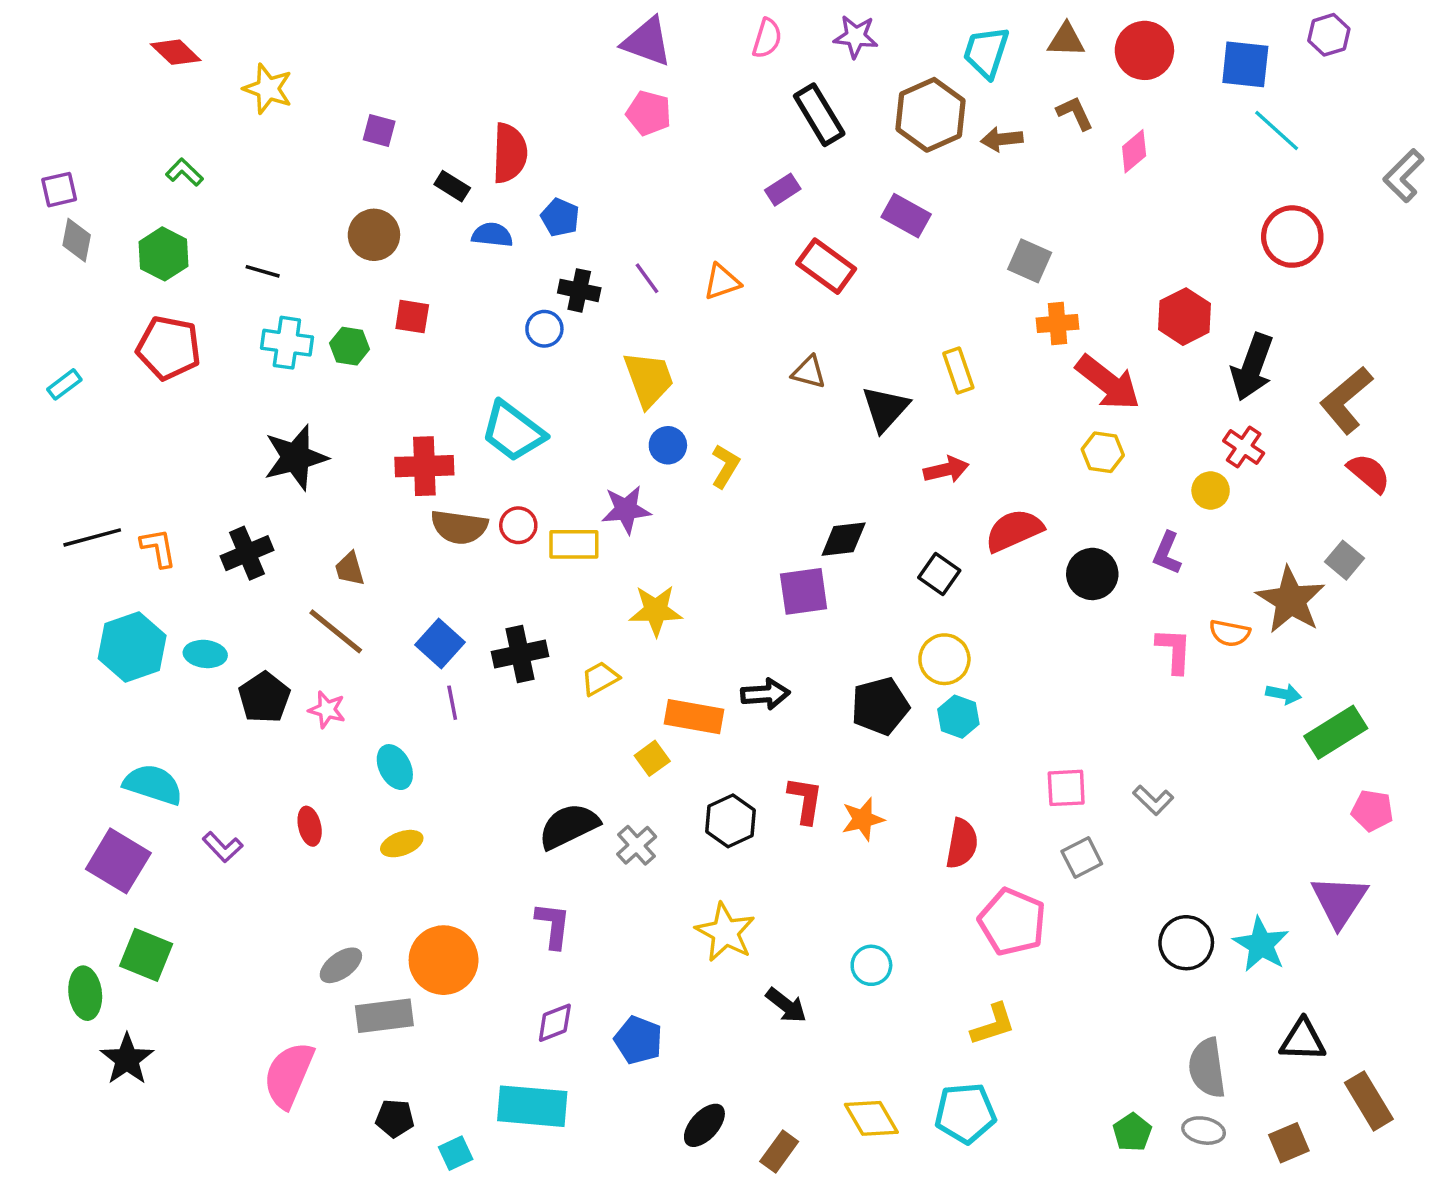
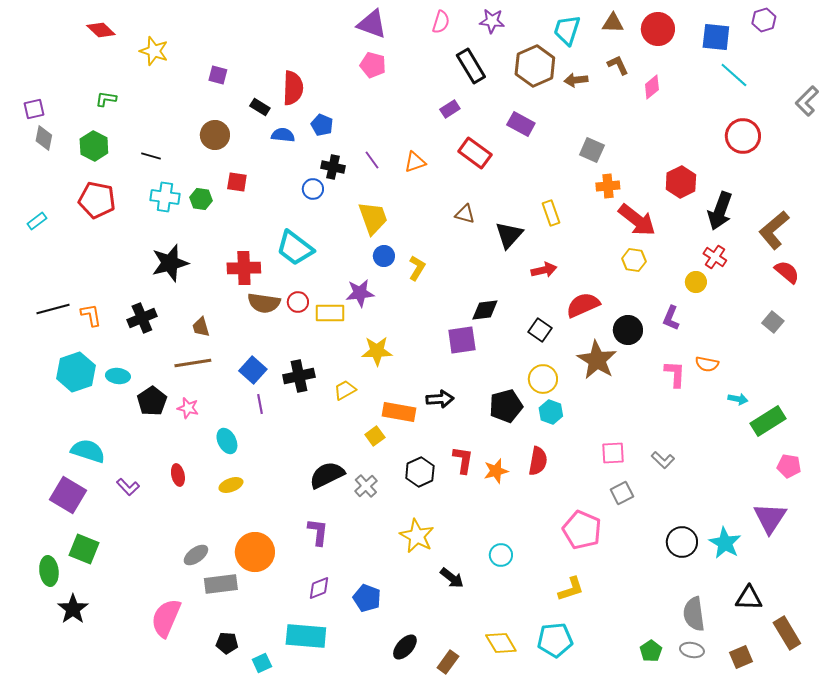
green L-shape: (184, 172) -> (106, 99), turned -35
brown star: (1291, 600) -> (597, 360), moved
brown line: (336, 631) -> (193, 363), turned -48
red semicircle: (962, 844) -> (538, 461), moved

